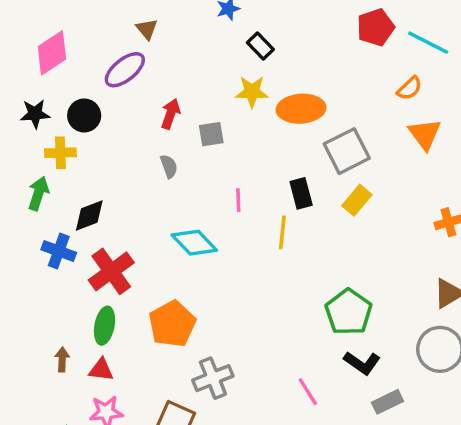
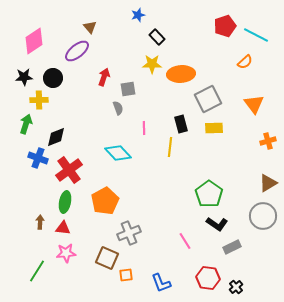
orange triangle: (425, 134) -> (254, 104), moved
gray semicircle: (169, 166) -> (118, 108), moved
yellow rectangle: (357, 200) -> (214, 128), turned 48

